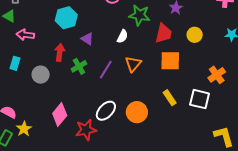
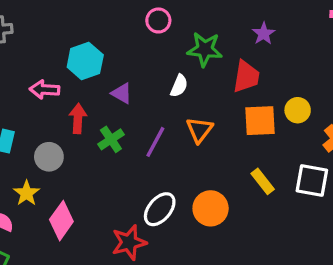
pink arrow: (25, 35) -> (45, 90), moved
yellow circle: (195, 35) -> (298, 110), moved
pink diamond: (60, 115) -> (61, 221), moved
yellow star: (24, 129) -> (27, 193), moved

